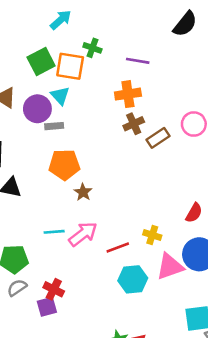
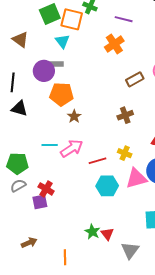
orange cross: (128, 94) -> (114, 44), turned -30
purple circle: (37, 109) -> (44, 71), moved
brown cross: (134, 124) -> (125, 115), moved

